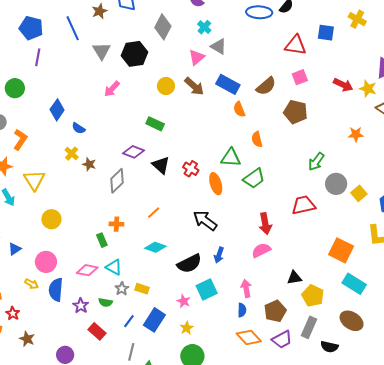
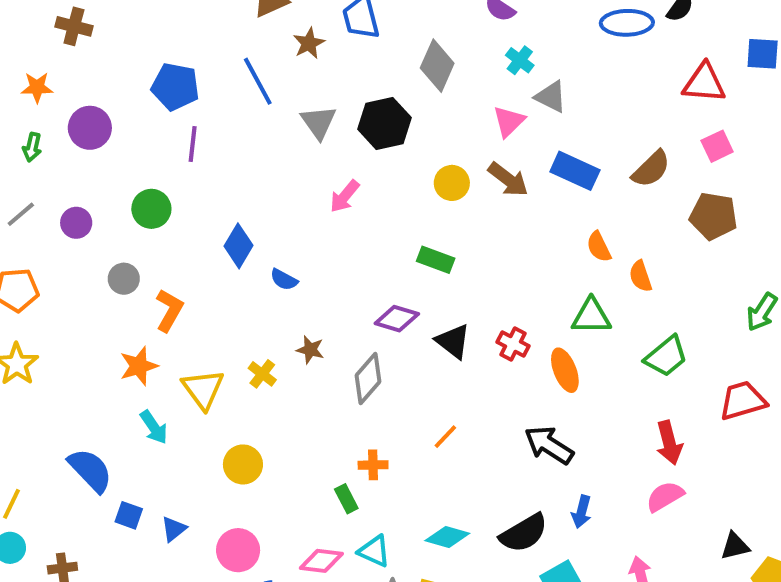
orange semicircle: (239, 109) -> (599, 247), moved
yellow cross: (72, 154) -> (262, 374), moved
green trapezoid: (254, 178) -> (666, 356), moved
cyan diamond: (155, 247) -> (447, 537), moved

